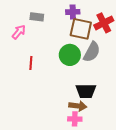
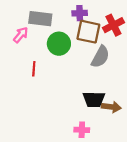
gray rectangle: (37, 17) -> (40, 19), size x1.5
green circle: (70, 55) -> (59, 44), moved
brown arrow: (78, 106) -> (111, 107), moved

